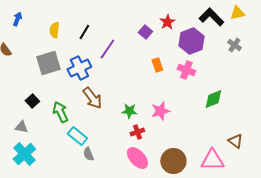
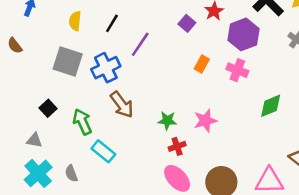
gray square: (48, 63) -> (68, 62), turned 35
orange rectangle: (157, 65) -> (202, 64), turned 48
gray semicircle: (88, 154) -> (71, 173), moved

